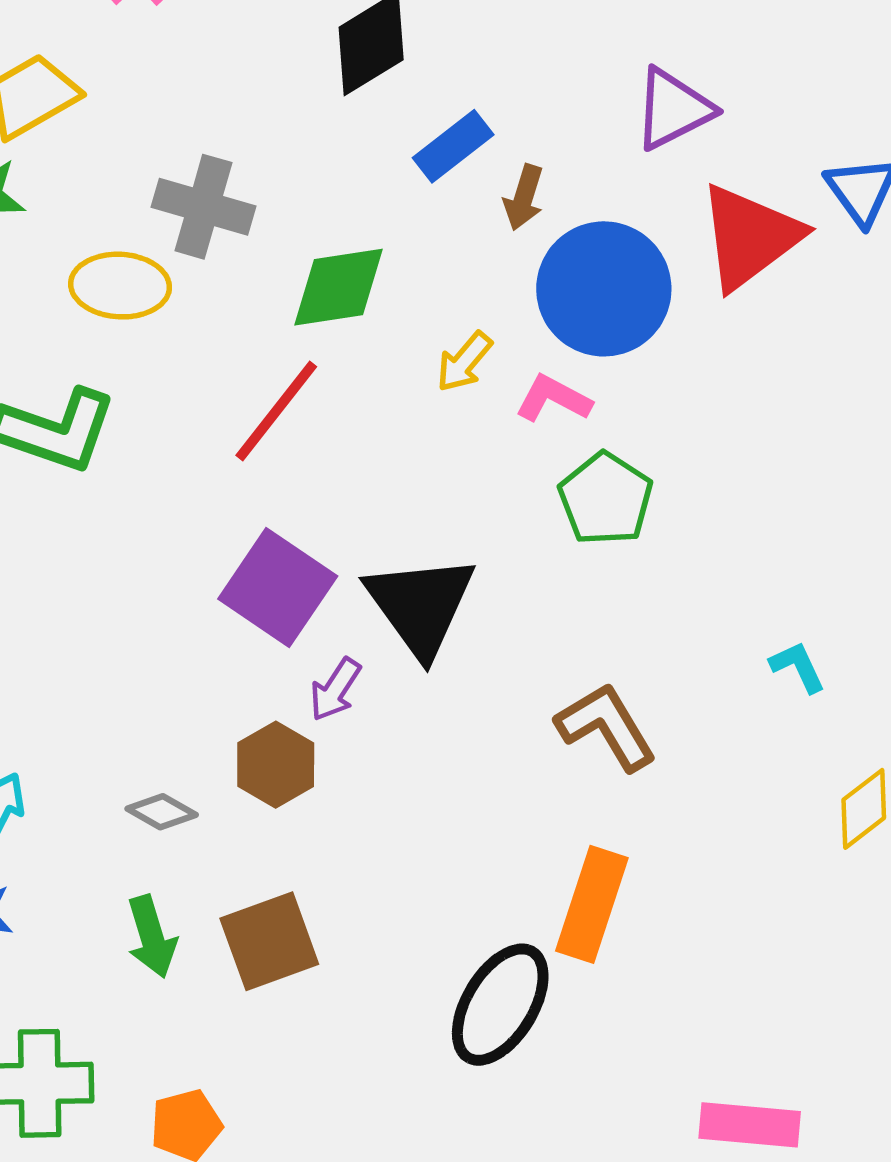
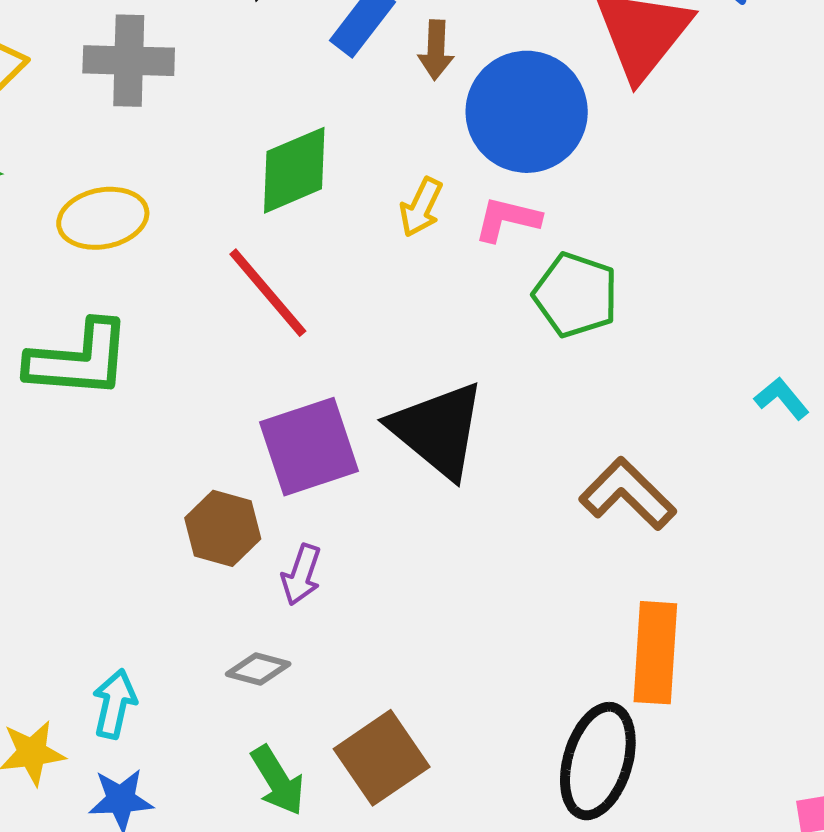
gray cross: (203, 207) -> (129, 61), moved
red line: (276, 411) -> (268, 293), turned -64
purple square: (278, 587) -> (309, 447), turned -38
purple arrow: (335, 689) -> (301, 575), moved
brown hexagon: (276, 765) -> (223, 528), moved

